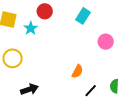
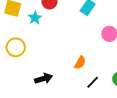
black arrow: (29, 89) -> (44, 79), moved

